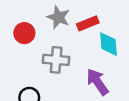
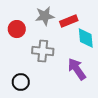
gray star: (58, 17) -> (45, 16), turned -30

